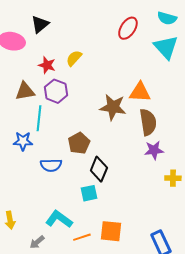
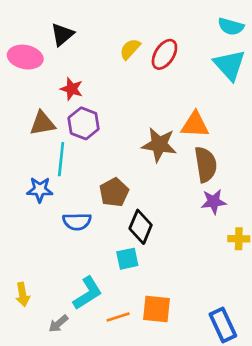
red ellipse: (128, 28) -> (164, 54), moved
yellow semicircle: (74, 58) -> (130, 49), moved
cyan L-shape: (59, 219) -> (88, 293), turned 112

